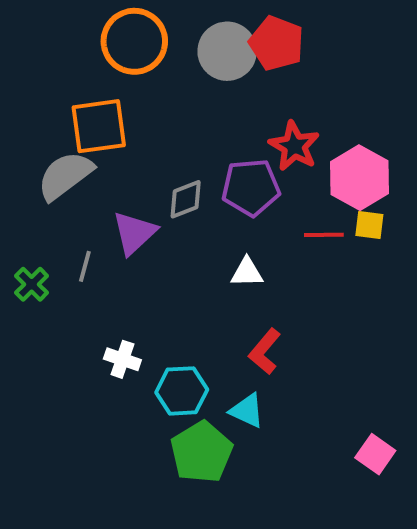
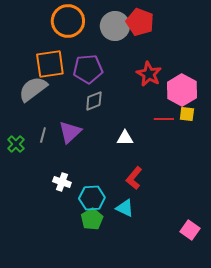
purple pentagon: (251, 187) -> (88, 69), moved
purple triangle: (134, 233) -> (70, 132), moved
green pentagon: (201, 452) -> (92, 219), moved, size x0.7

